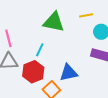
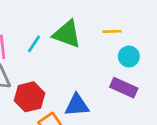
cyan line: (40, 50) -> (34, 44), moved

